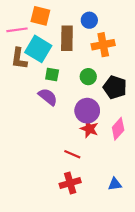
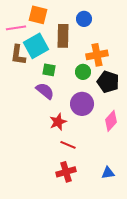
orange cross: (103, 45) -> (97, 55), moved
cyan square: (38, 49) -> (36, 46), turned 30
red star: (89, 129) -> (58, 122), moved, turned 30

